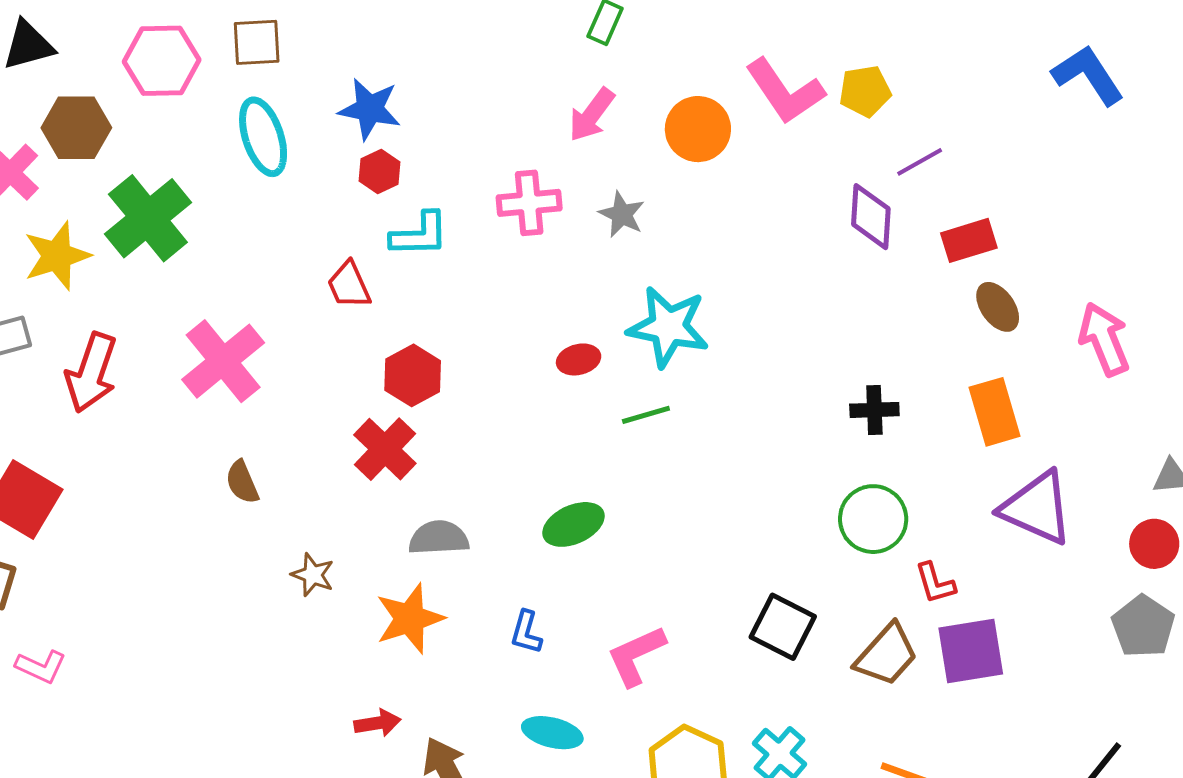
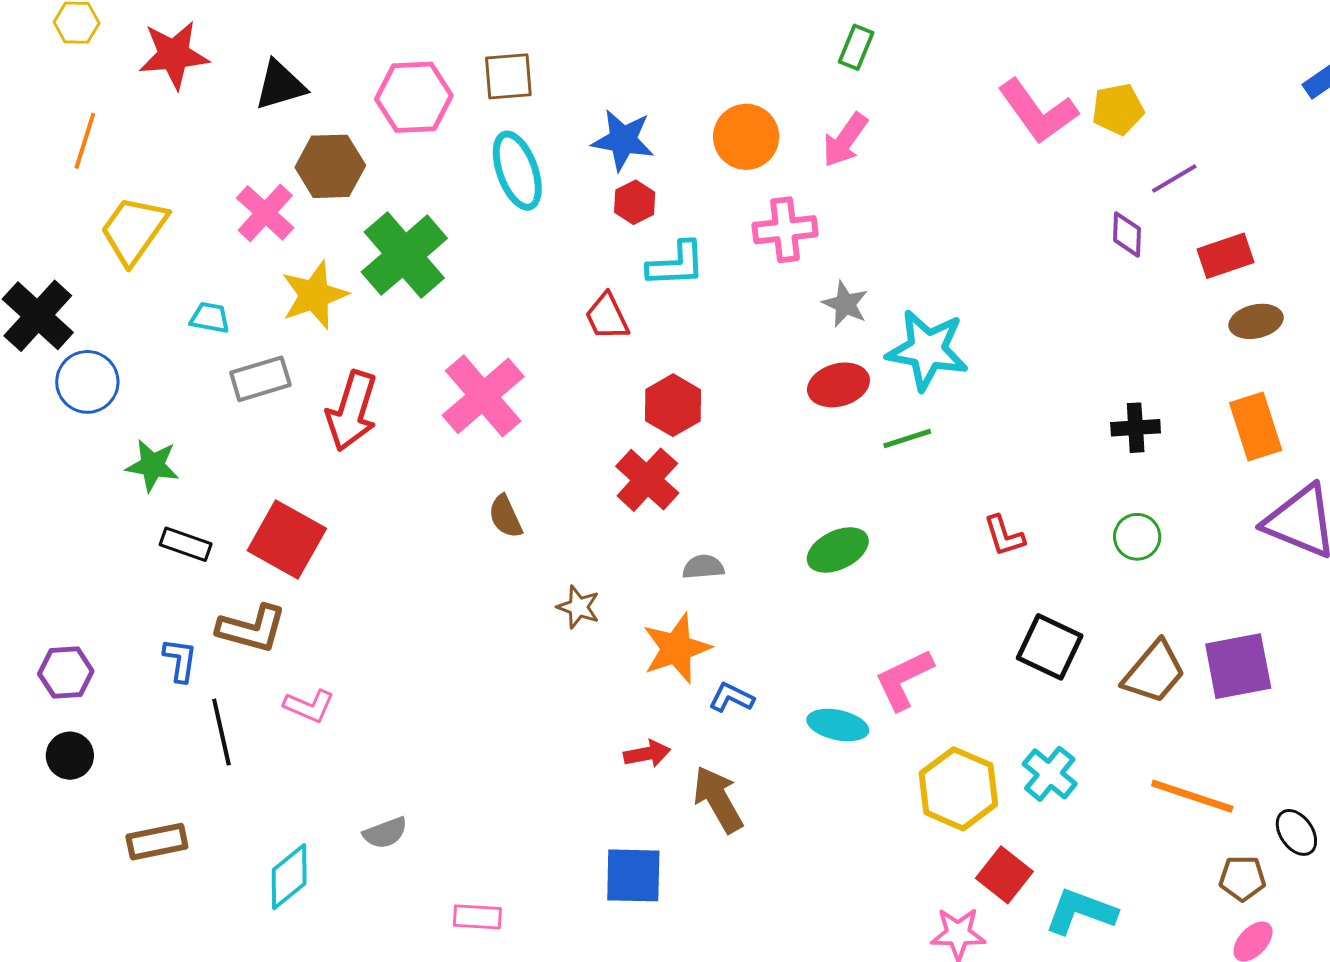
orange circle: (698, 129) -> (746, 137), moved
gray star: (622, 214) -> (845, 304), moved
purple diamond: (871, 217) -> (1127, 234), size x0.7
brown ellipse: (998, 307) -> (1256, 321), turned -66
red ellipse: (579, 359) -> (838, 385), size x1.4
green circle: (873, 519) -> (1137, 537), size x0.7
gray semicircle: (439, 538) -> (703, 567), size x0.7
red L-shape: (935, 583) -> (1004, 536), moved
blue L-shape: (526, 632) -> (731, 698), moved, turned 102
cyan ellipse: (552, 733) -> (838, 725), moved

